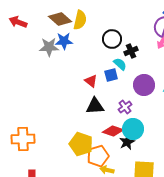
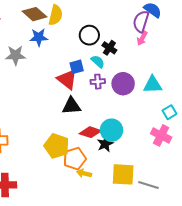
gray star: (49, 47) -> (15, 55), moved
black cross: (131, 51) -> (109, 48), turned -32
blue square: (111, 75) -> (77, 67), moved
red triangle: (91, 81) -> (67, 79), size x1.5
purple cross: (125, 107) -> (98, 82), moved, turned 32

